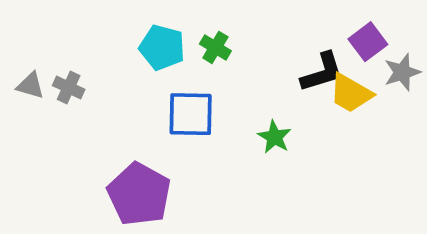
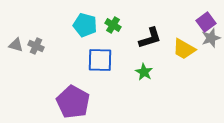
purple square: (368, 42) -> (206, 22), moved
black L-shape: (322, 72) -> (150, 38), moved

